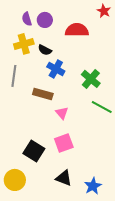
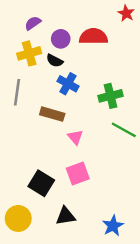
purple semicircle: (27, 19) -> (33, 23), turned 72
purple circle: (45, 20) -> (61, 39), moved
green cross: (91, 79) -> (110, 96), turned 36
black triangle: (64, 178) -> (66, 216), moved, turned -30

